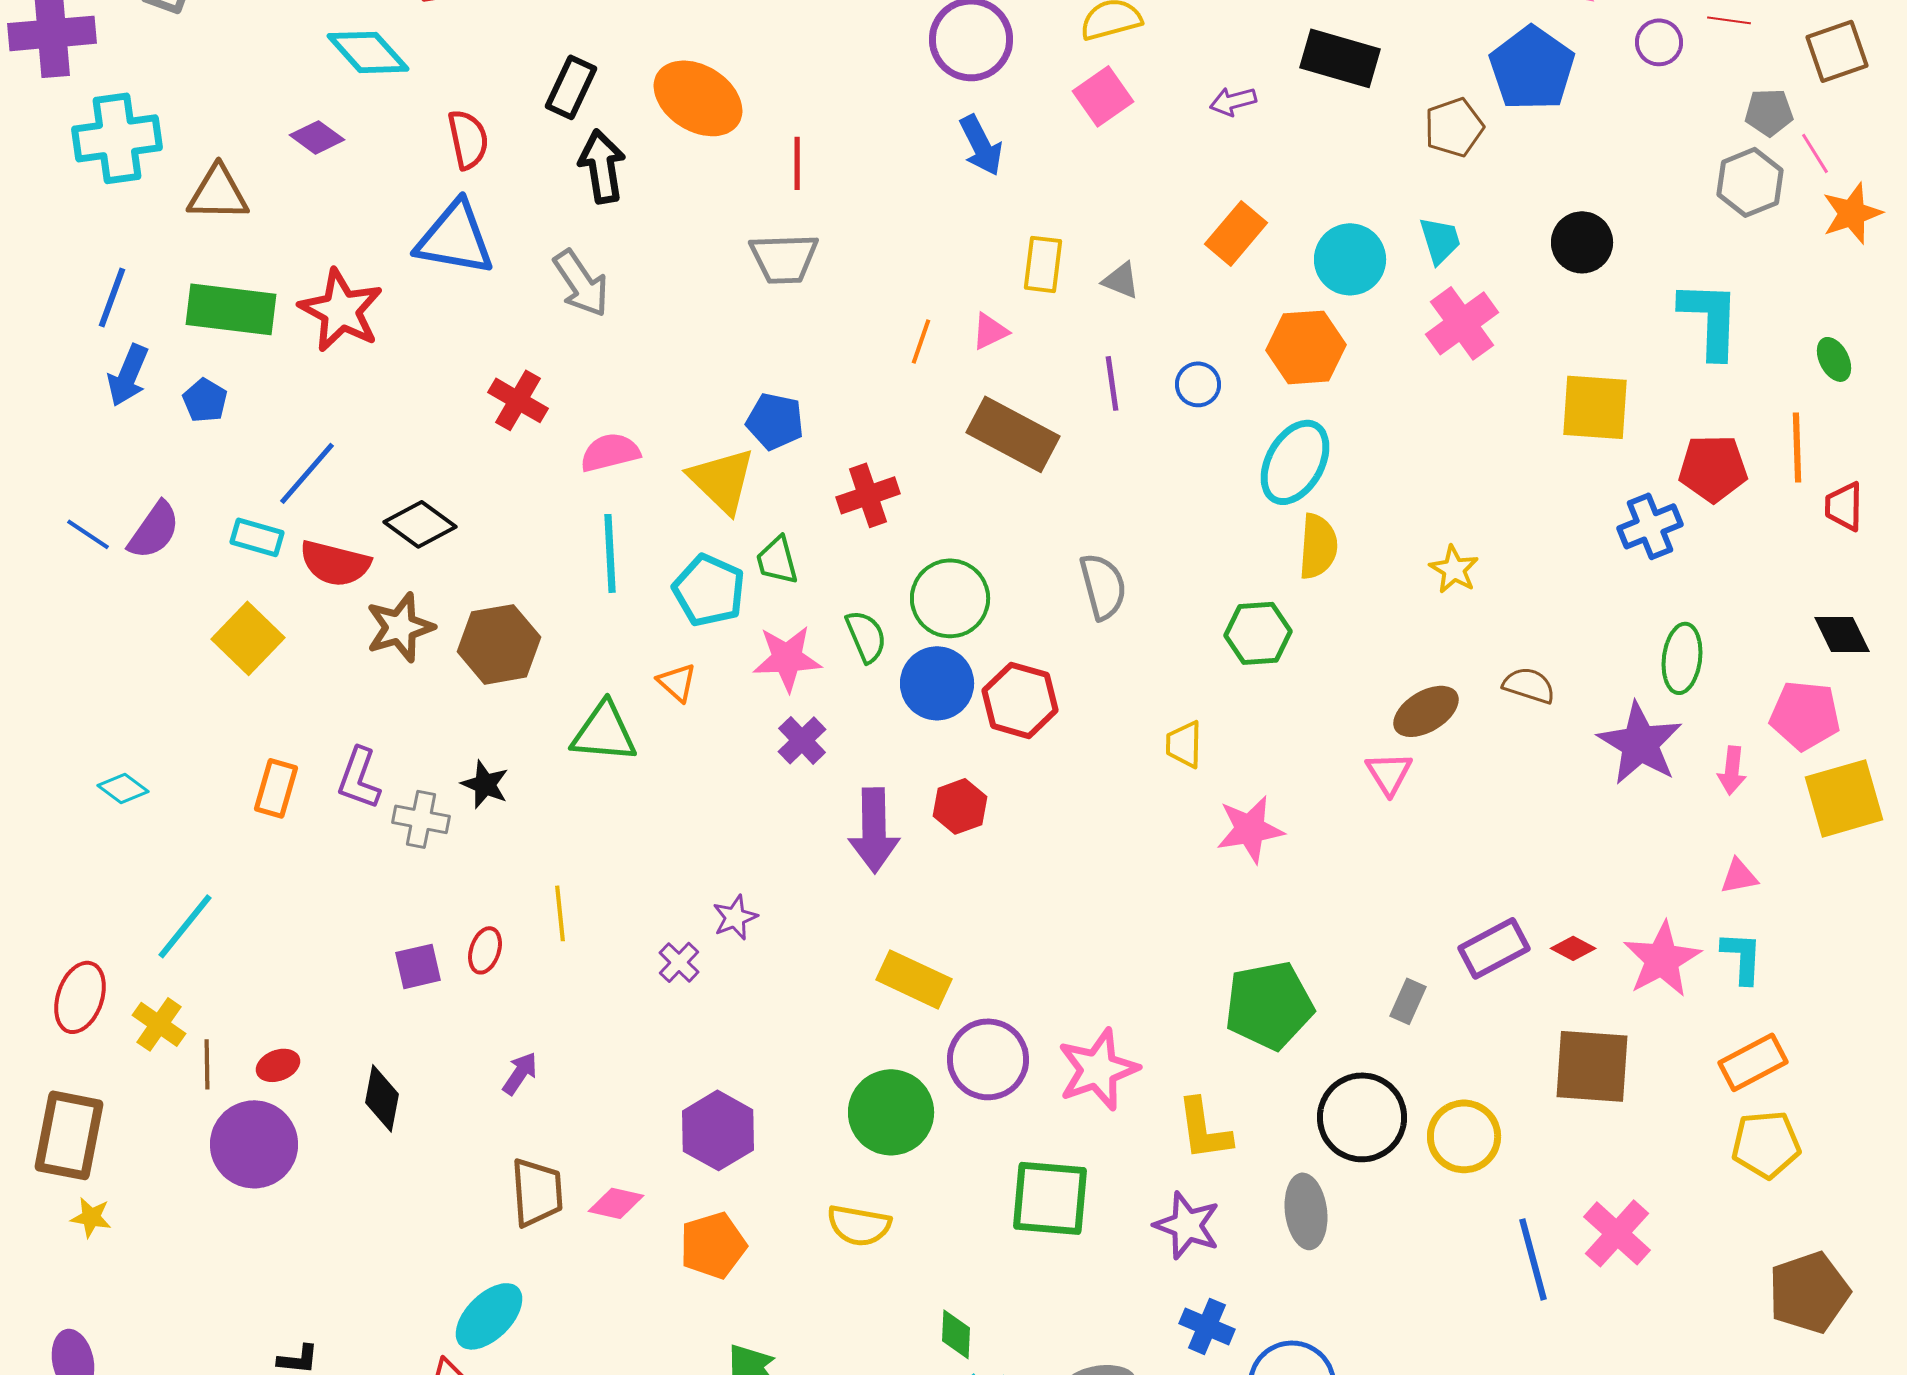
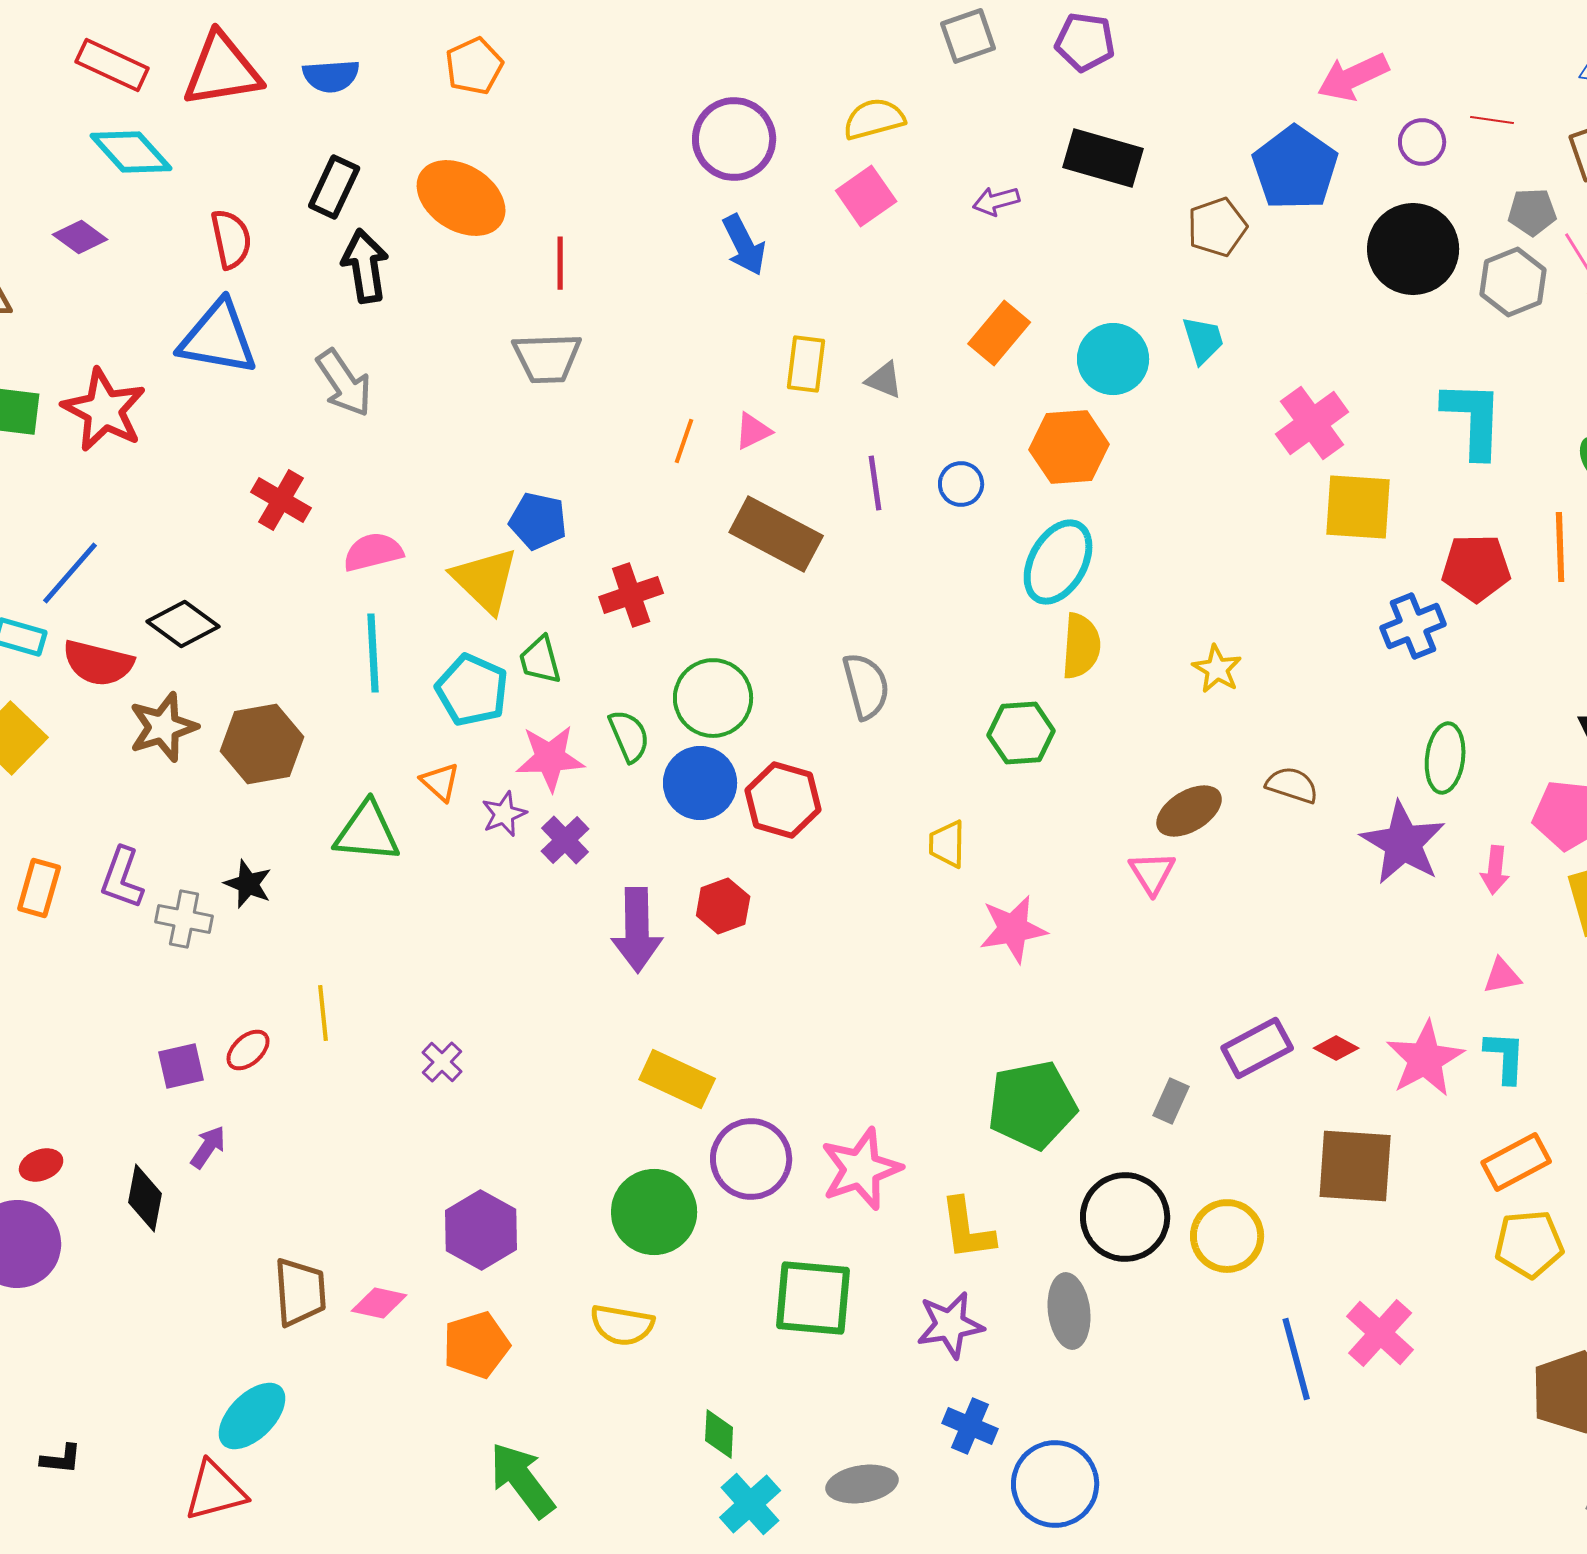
black circle: (1582, 242) -> (1413, 249), moved, size x1.5
pink cross: (1462, 323) -> (1312, 423), moved
purple star: (735, 917) -> (504, 814), moved
red ellipse: (485, 950) -> (248, 1050), turned 30
purple arrow: (520, 1073) -> (208, 1147), moved
purple star: (1187, 1225) -> (950, 1325), turned -30

